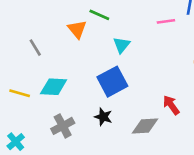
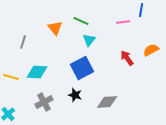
green line: (99, 15) -> (81, 21), moved
gray line: (35, 48) -> (23, 42), turned 48
red arrow: (171, 105) -> (127, 58), moved

